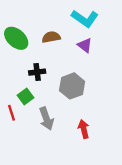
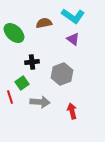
brown semicircle: (51, 37) -> (44, 23), moved
gray arrow: (46, 119) -> (40, 102), turned -66

